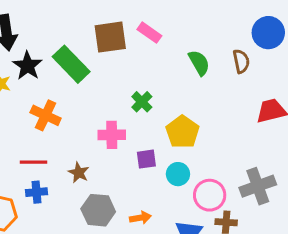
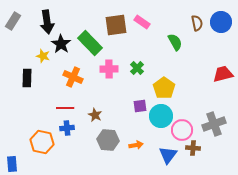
brown semicircle: (241, 61) -> (197, 23), moved
pink cross: (112, 135) -> (109, 69), moved
cyan circle: (178, 174) -> (161, 116), size x1.5

